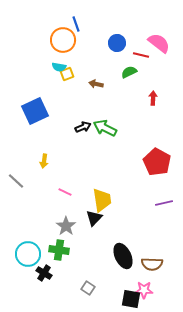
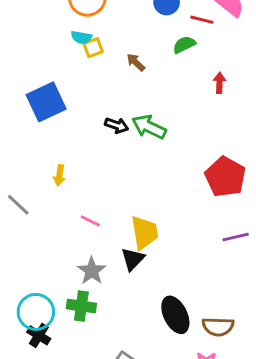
brown arrow: (96, 84) -> (136, 62), turned 32
black arrow: (83, 127) -> (117, 125), turned 42
black cross: (44, 273) -> (39, 335), moved

